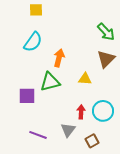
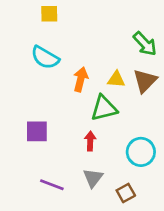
cyan semicircle: (33, 42) -> (45, 57), turned 85
yellow triangle: (85, 79) -> (116, 79), moved
green triangle: (50, 82) -> (104, 108), moved
red arrow: (81, 112) -> (90, 141), moved

